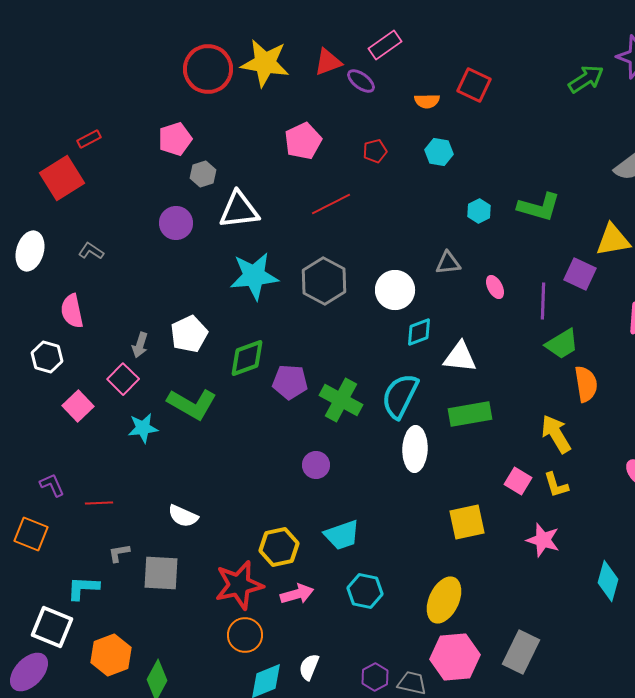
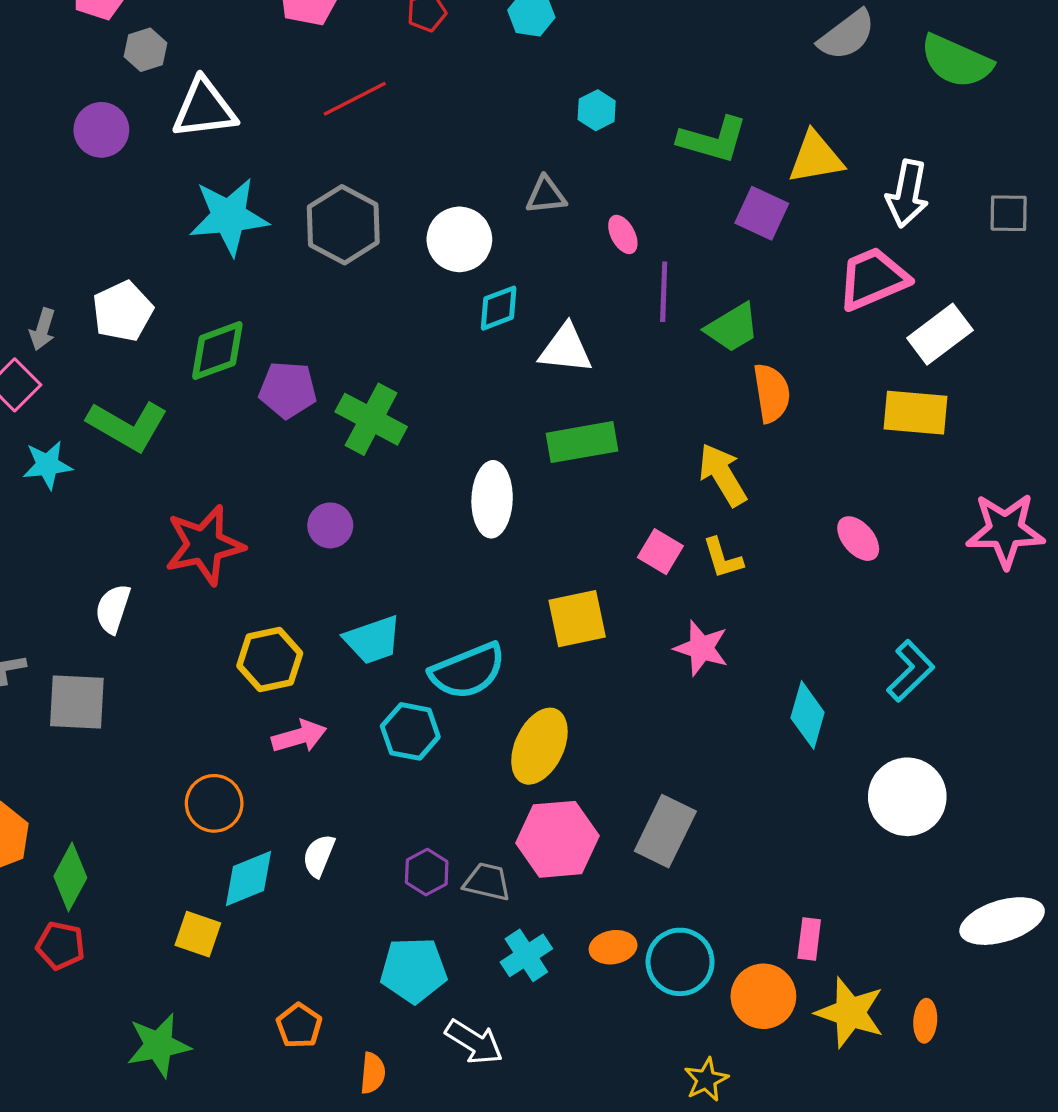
green L-shape: (539, 207) -> (713, 140), moved
purple line: (543, 301) -> (664, 292), moved
cyan semicircle: (400, 396) -> (468, 671), moved, turned -138
white semicircle: (183, 516) -> (113, 609), turned 84
red star: (239, 585) -> (204, 545), moved

